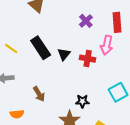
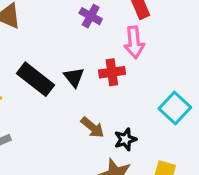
brown arrow: (39, 94) -> (93, 127), moved

